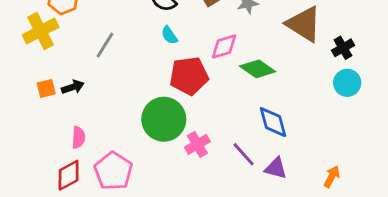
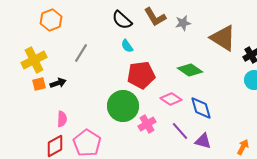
yellow cross: (41, 31) -> (34, 60), moved
pink diamond: (224, 46) -> (171, 99), moved, turned 50

